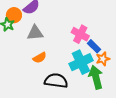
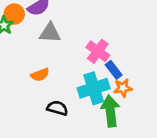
gray triangle: (35, 33) -> (50, 33), moved
black semicircle: (56, 81) -> (57, 108), size x0.7

